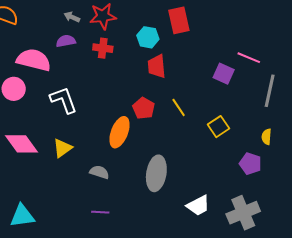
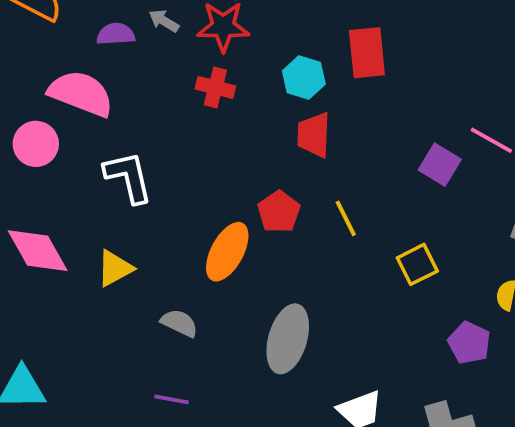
purple semicircle: (66, 41) -> (116, 34), moved

